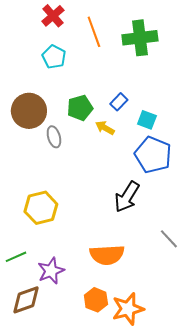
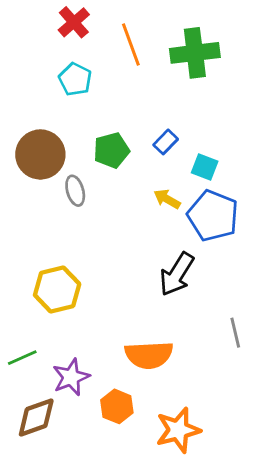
yellow arrow: (105, 128) -> (167, 199), moved
gray line: (169, 239) -> (235, 333), turned 30
orange hexagon: (96, 300) -> (117, 406), moved

